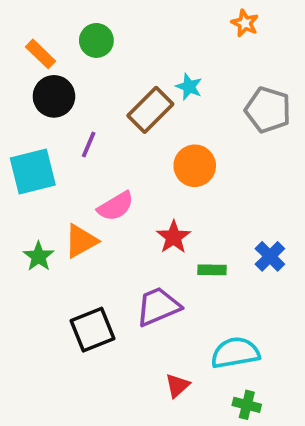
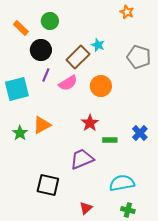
black circle: (54, 96) -> (41, 50), moved
pink semicircle: (116, 206) -> (68, 83), moved
black square: (93, 330) -> (48, 185), moved, turned 35
red triangle: (177, 386) -> (86, 208), moved

